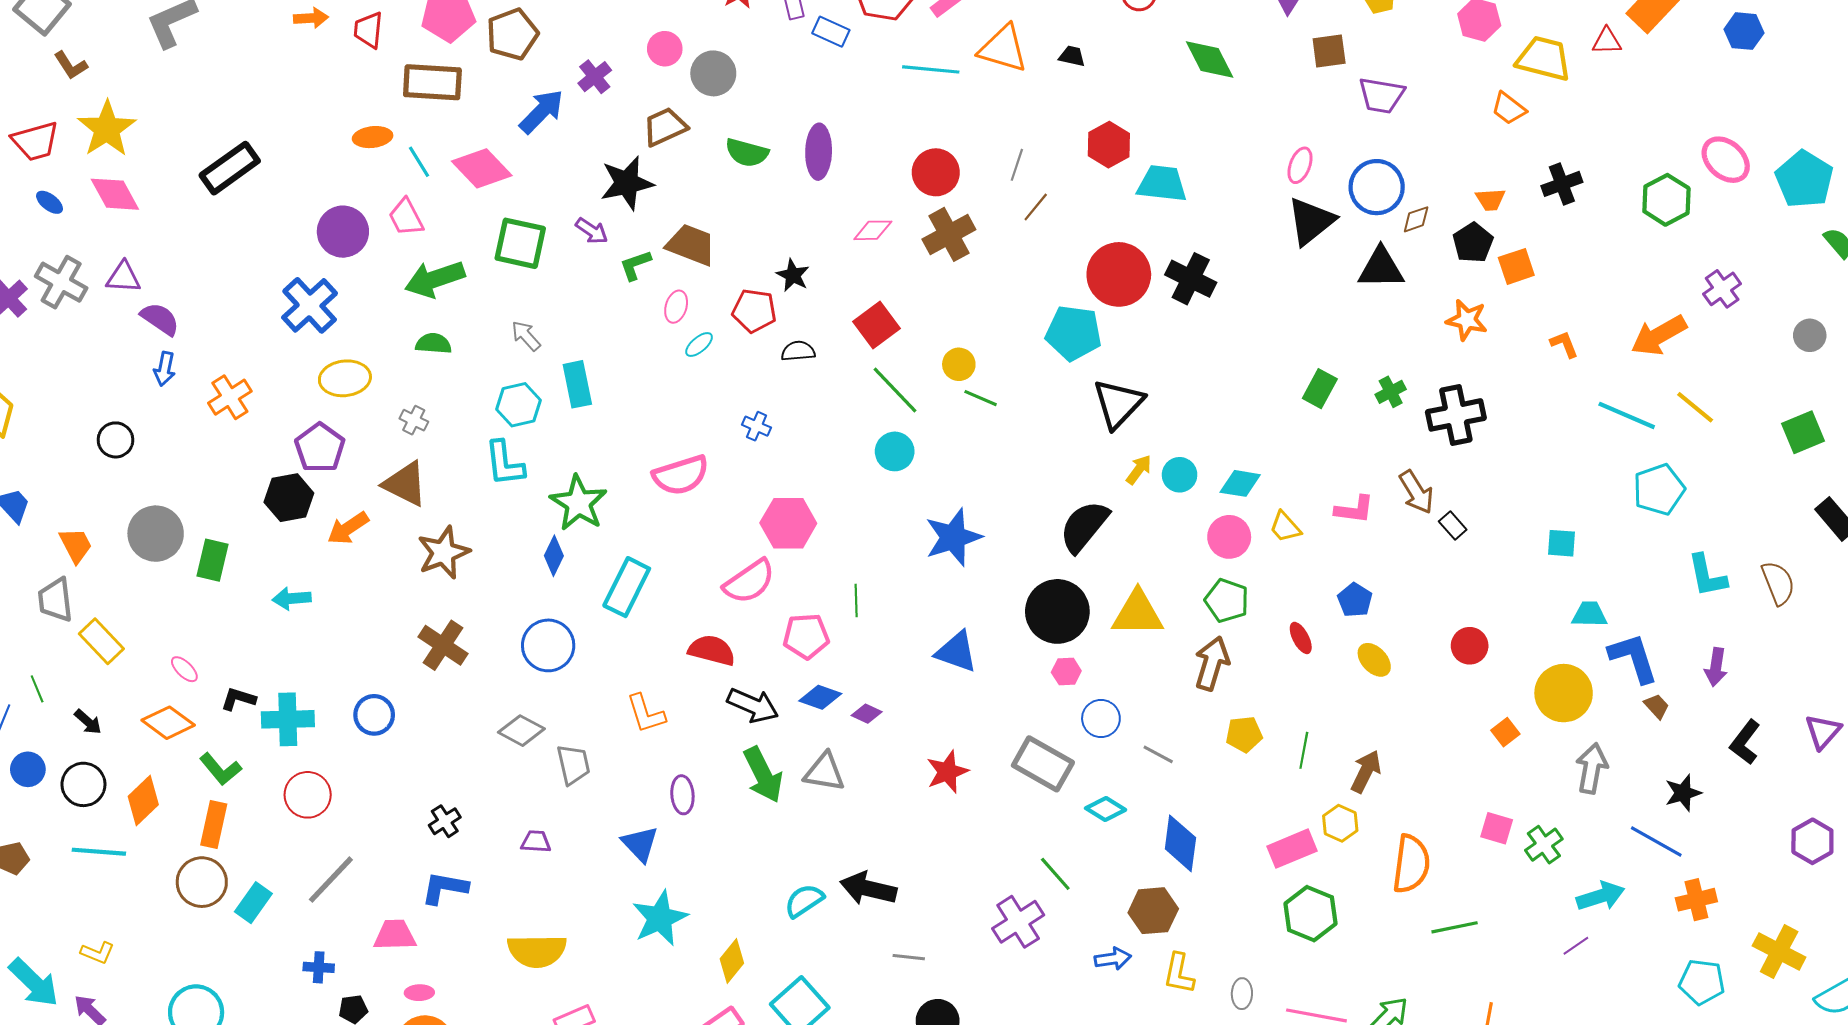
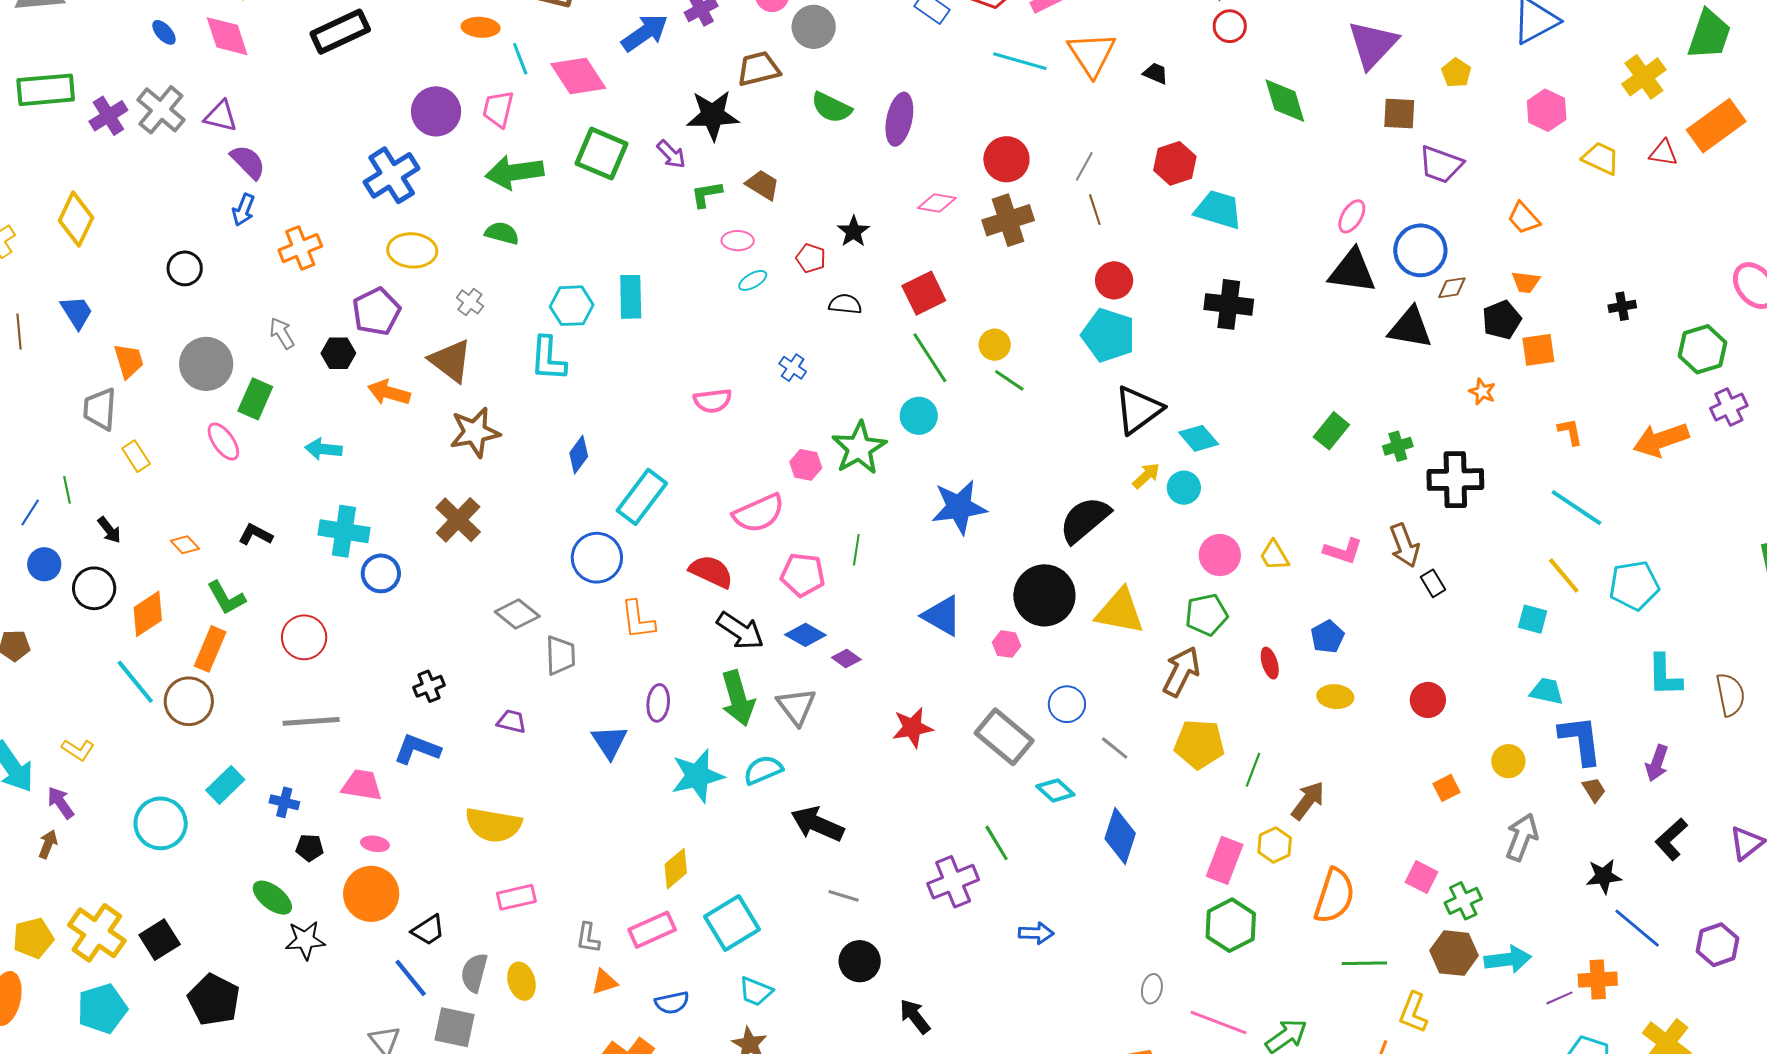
orange triangle: (1003, 49) -> (1092, 54), turned 30
yellow trapezoid: (1544, 59) -> (1601, 158), size x0.7
orange trapezoid: (1509, 108) -> (1524, 218), moved
black cross: (1562, 184) -> (1622, 306), moved, size x0.7
green hexagon: (1666, 200) -> (1702, 349), moved
brown line: (1036, 207) -> (1095, 210), turned -68
pink trapezoid: (406, 217) -> (498, 109), turned 30
black triangle: (1311, 221) -> (1352, 271), turned 36
brown trapezoid: (691, 245) -> (763, 185), size x0.7
red circle: (1119, 274) -> (1114, 280), moved, size x0.6
black cross: (1191, 279) -> (1229, 304), turned -30
pink ellipse: (676, 307) -> (738, 241), turned 64
red pentagon: (754, 311) -> (811, 258), size x0.7
orange star: (1467, 320) -> (1482, 392), size x0.7
gray arrow: (526, 336) -> (282, 333), moved
yellow line: (1695, 407) -> (1564, 575), moved
cyan line: (1627, 415) -> (1576, 508), moved
pink semicircle: (681, 475) -> (713, 401), size x0.7
cyan diamond: (1240, 483) -> (1199, 438), moved, turned 30
black hexagon: (289, 498) -> (338, 353), size x0.7
green star: (579, 503) -> (859, 448), moved
pink hexagon: (788, 523) -> (806, 465), size x0.6
orange arrow: (348, 528) -> (389, 393), turned 39
green pentagon: (1227, 600) -> (1206, 615), turned 30
yellow rectangle: (101, 641) -> (136, 456), size x0.7
blue circle: (548, 645) -> (597, 558), moved
yellow ellipse: (1374, 660) -> (1335, 697), turned -52
pink ellipse: (184, 669) -> (223, 442), moved, size x1.4
pink hexagon: (1066, 672) -> (1006, 644), moved
yellow circle: (1564, 693) -> (1508, 761), size x0.6
cyan cross: (288, 719) -> (344, 531), moved
orange diamond: (168, 723) -> (185, 545), size x0.6
yellow pentagon: (1244, 734) -> (1199, 744), size x1.4
gray triangle: (824, 772) -> (796, 706), turned 33
blue line: (1656, 841) -> (1637, 928), moved
pink rectangle: (1292, 849) -> (1225, 860), turned -57
cyan line: (99, 852) -> (135, 682), moved, turned 36
gray line: (331, 880) -> (311, 721), turned 32
cyan semicircle: (804, 901) -> (763, 770), moved
cyan rectangle: (253, 903) -> (225, 785), moved
brown hexagon: (1153, 911) -> (1454, 953), moved
cyan star: (660, 918) -> (697, 776), moved
purple line: (1576, 946) -> (1559, 998), moved
yellow L-shape: (1179, 974) -> (1413, 1012), moved

